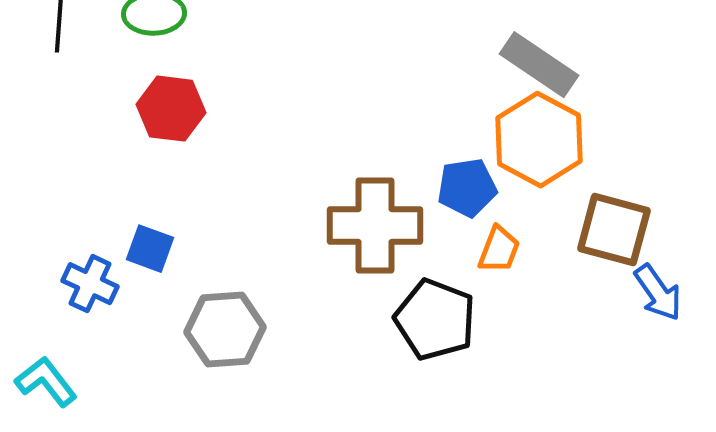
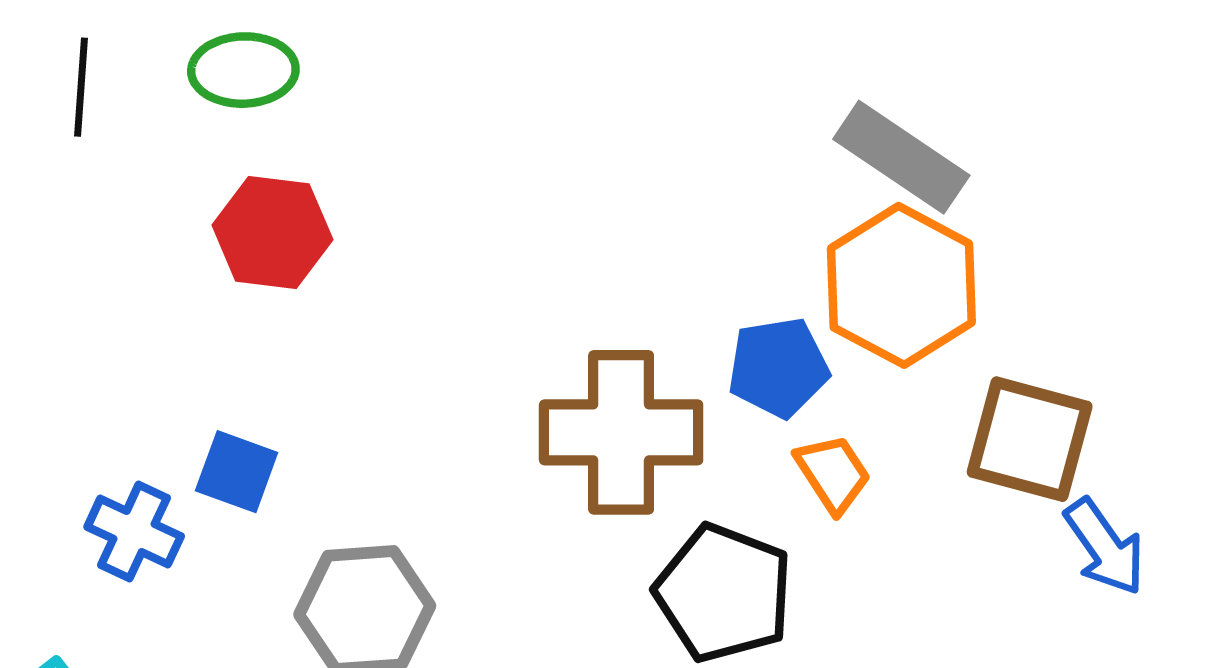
orange trapezoid: (499, 250) -> (833, 473), turned -54

